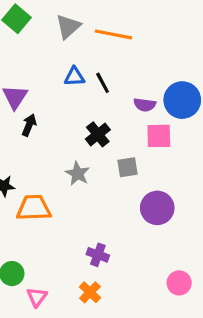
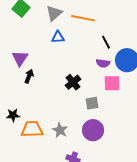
blue triangle: (74, 77) -> (58, 37), moved
black line: (103, 83) -> (106, 42), moved
gray star: (78, 174) -> (60, 130), moved
purple circle: (157, 208) -> (93, 130), moved

